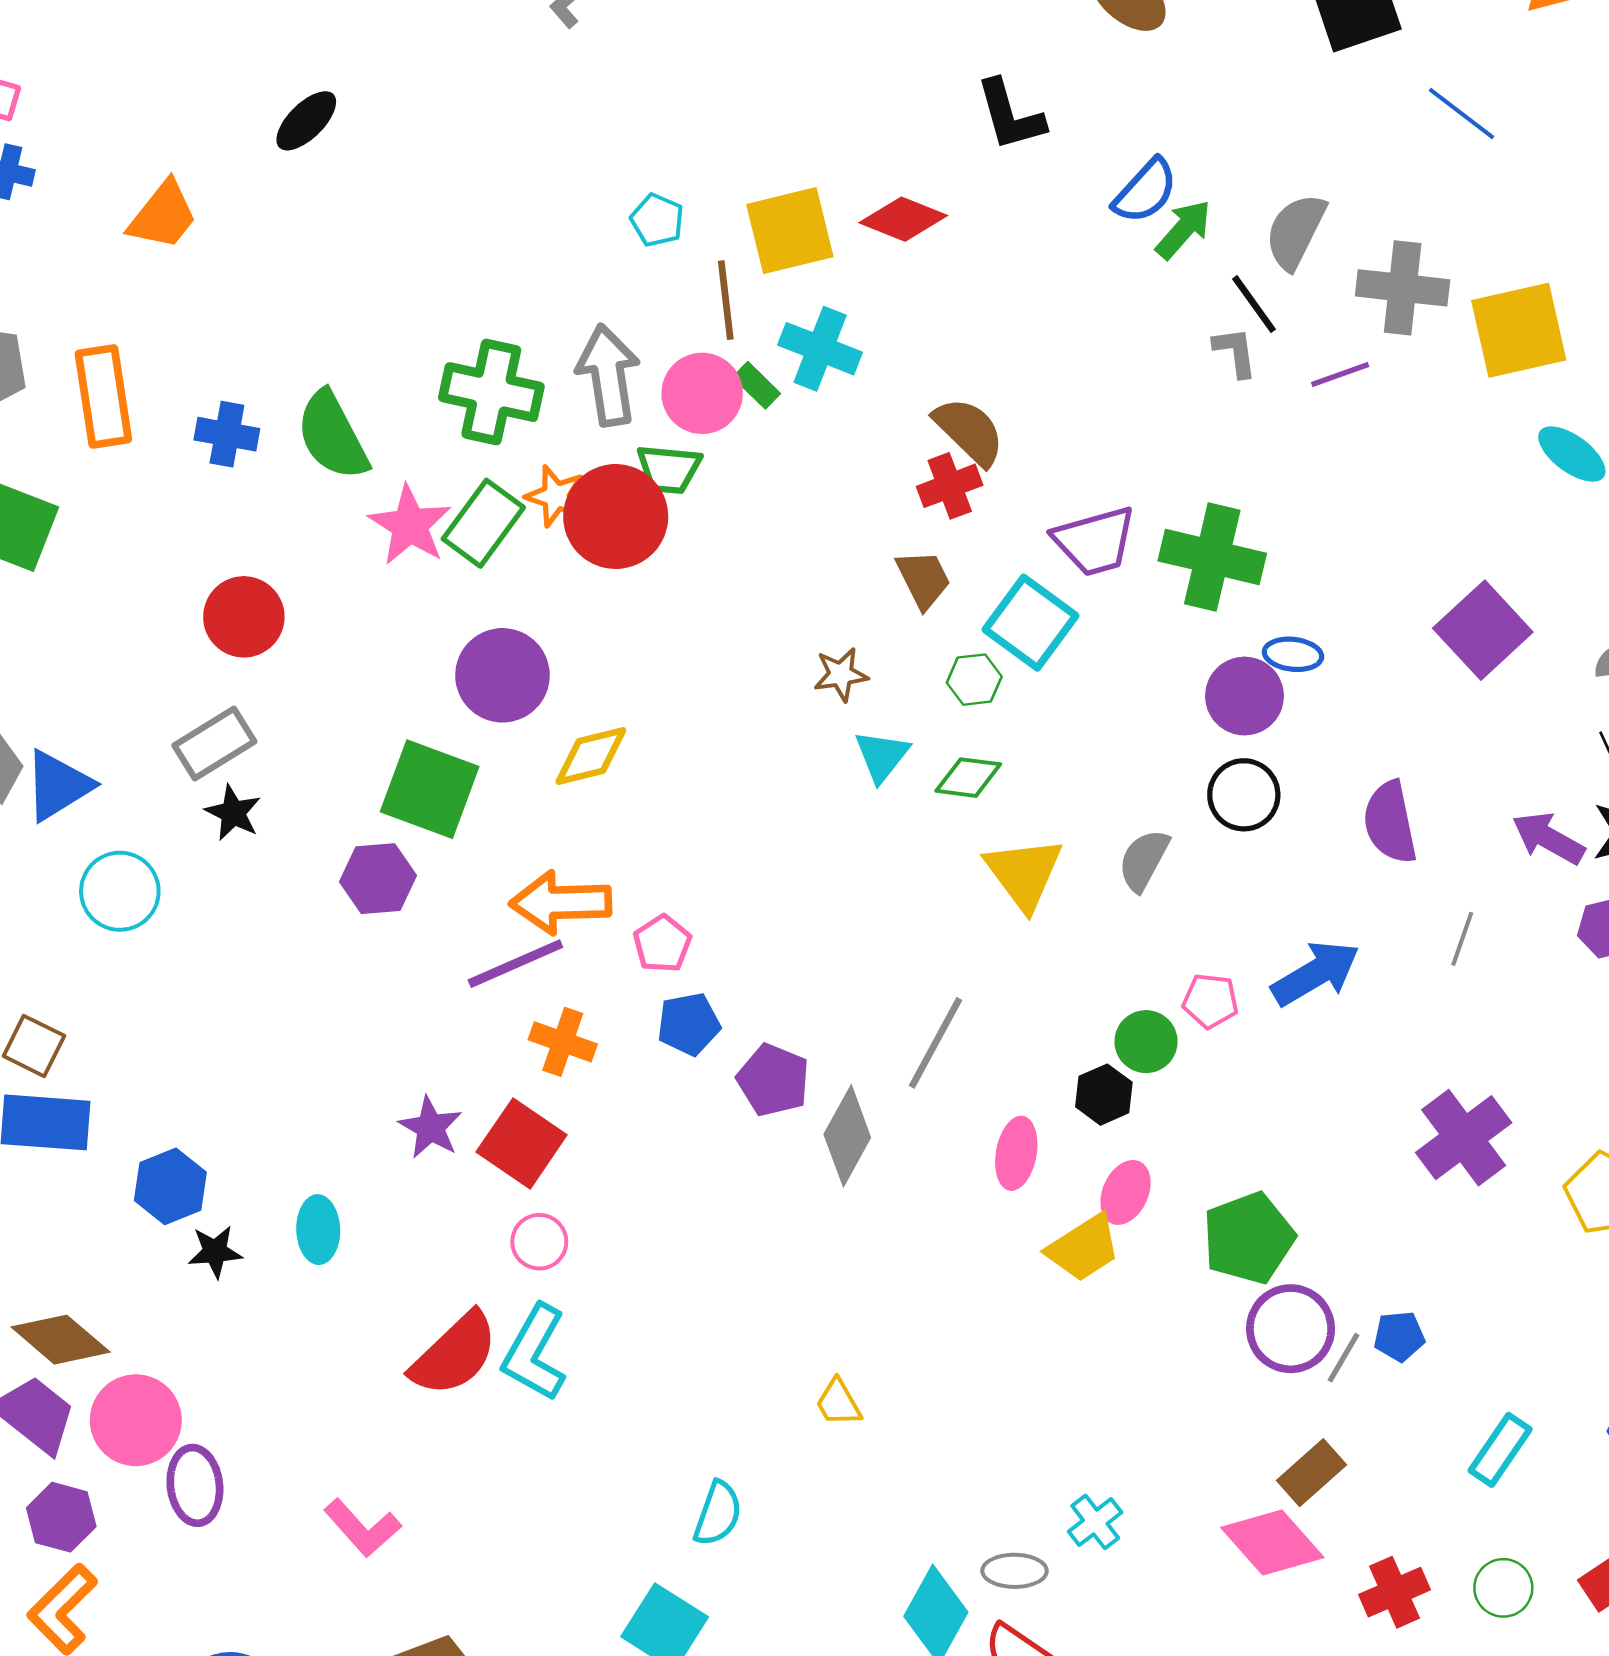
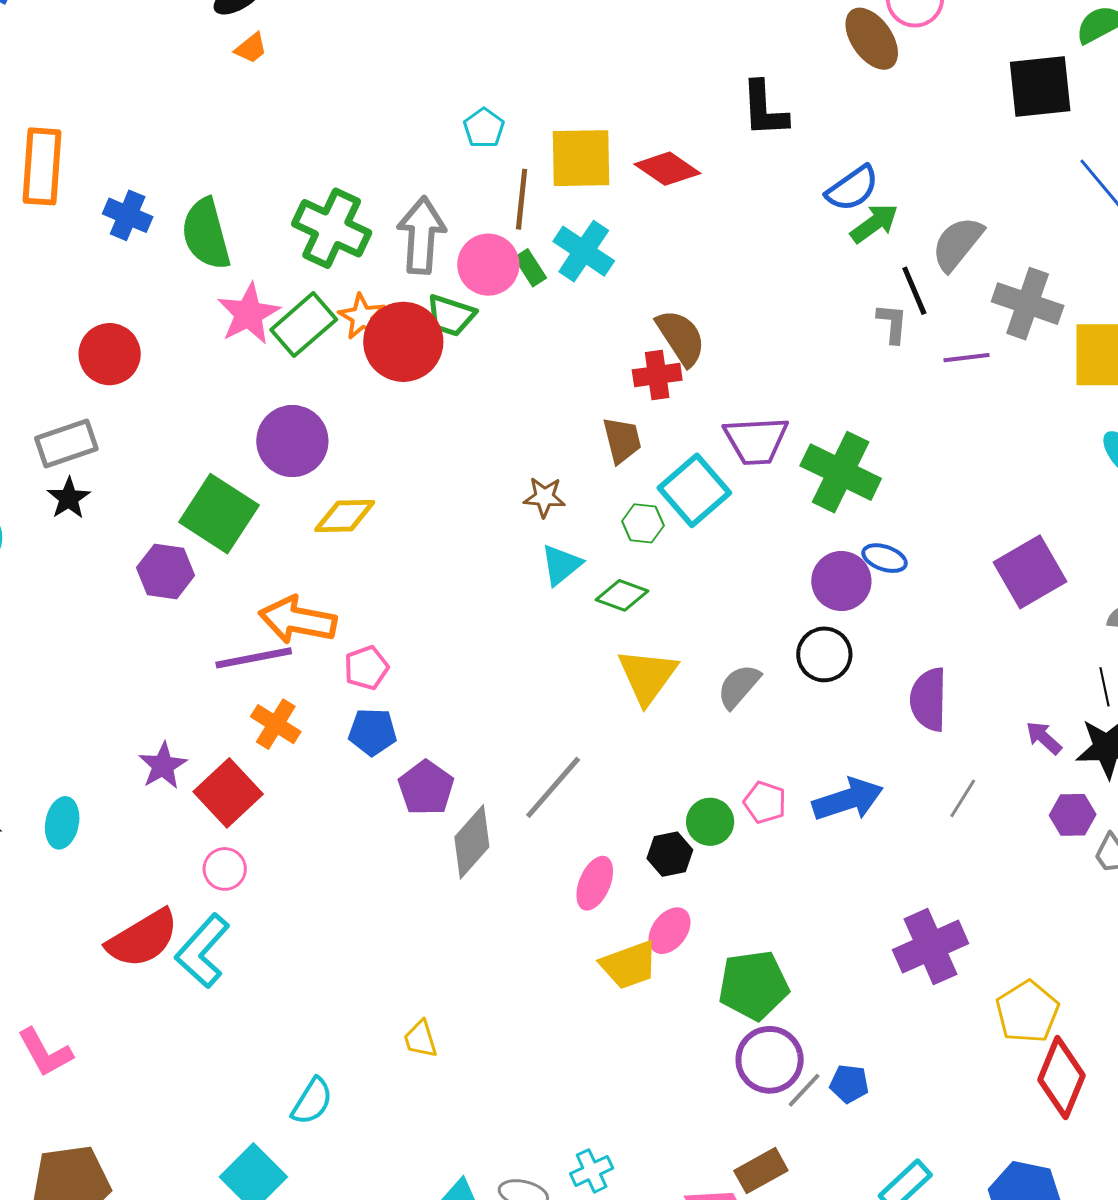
orange trapezoid: (163, 215) -> (251, 48), moved, size x0.6
purple arrow: (1548, 838) -> (1044, 738), size x0.7

